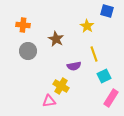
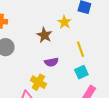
brown star: (56, 39) -> (44, 35), moved
yellow line: (94, 54) -> (80, 49), moved

